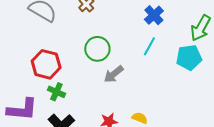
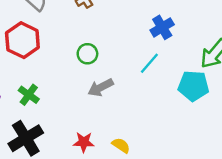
green circle: (97, 49) -> (87, 54), size x0.7
red hexagon: (46, 64) -> (22, 40), moved

